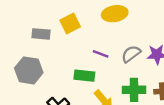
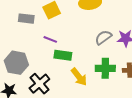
purple line: (101, 54) -> (50, 39), moved
gray hexagon: (29, 70) -> (16, 63), moved

